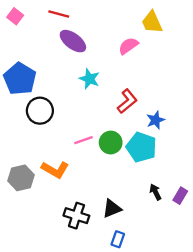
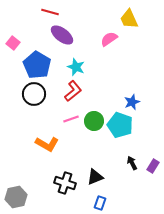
pink square: (15, 16) -> (13, 43), moved
blue pentagon: (20, 79) -> (37, 65), moved
red L-shape: (127, 101) -> (73, 91), moved
gray hexagon: (21, 178) -> (16, 197), moved

